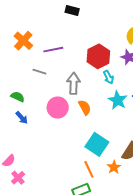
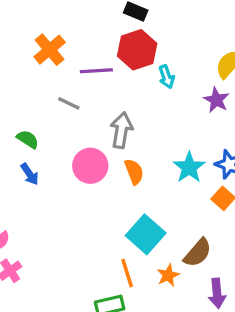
red hexagon: (98, 56) -> (137, 50), moved
cyan arrow: (108, 77) -> (167, 77), moved

